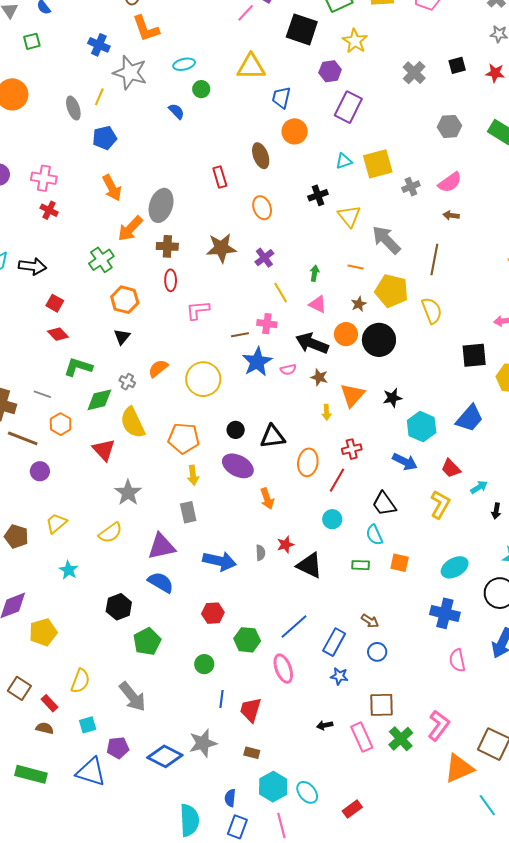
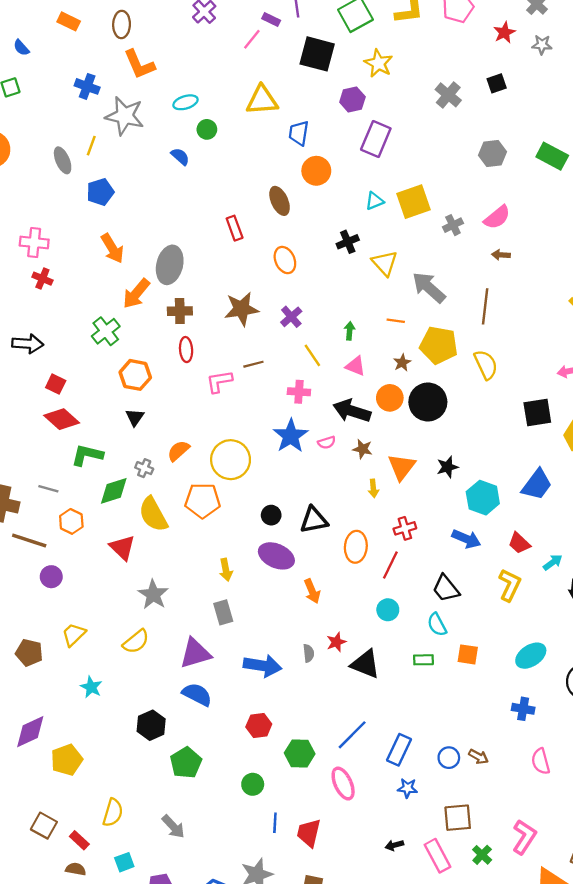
red star: (495, 73) -> (504, 33), moved, turned -30
red diamond: (58, 334) -> (62, 419), size x1.4
brown line: (240, 335) -> (253, 364), moved
orange pentagon: (184, 438) -> (203, 501), moved
blue cross: (445, 613) -> (523, 709), size x0.7
brown arrow: (370, 621) -> (478, 757), moved
gray arrow: (132, 697) -> (173, 827), size x0.7
green cross: (401, 739) -> (482, 855), size x0.7

